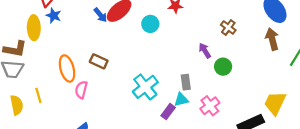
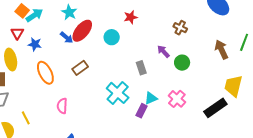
blue star: (54, 16) -> (35, 44), moved
brown arrow: (272, 39) -> (221, 49), moved
brown rectangle: (99, 61) -> (80, 68), moved, turned -49
orange ellipse: (67, 69) -> (45, 73), moved
gray rectangle: (186, 82) -> (141, 68), moved

